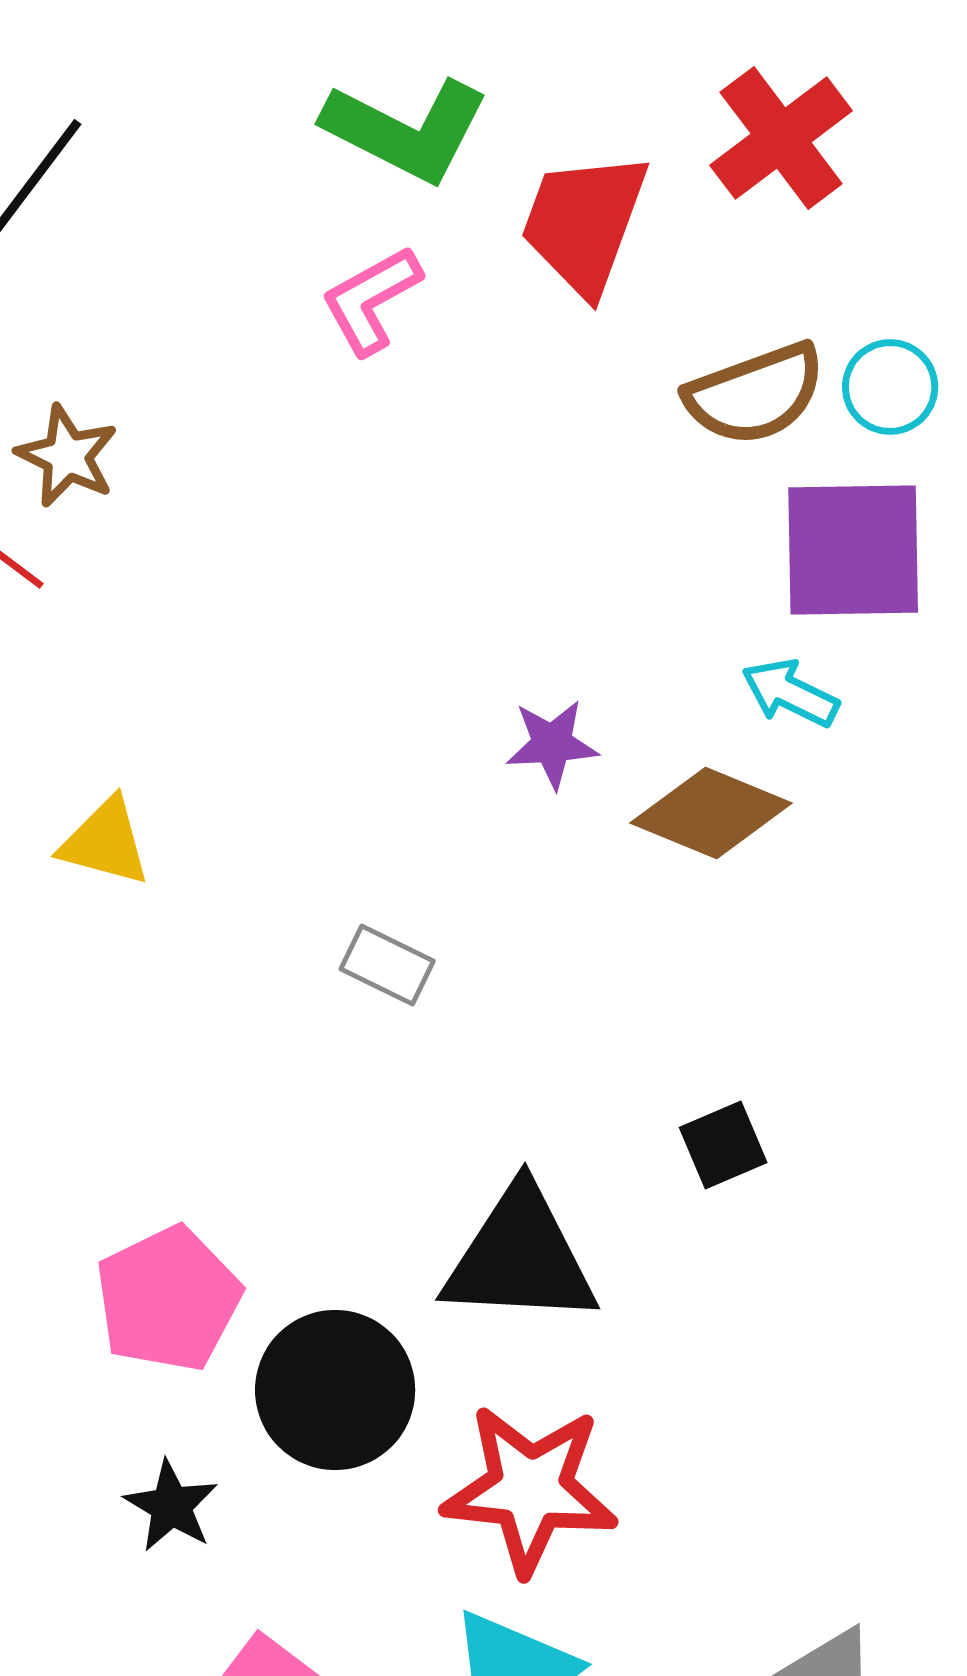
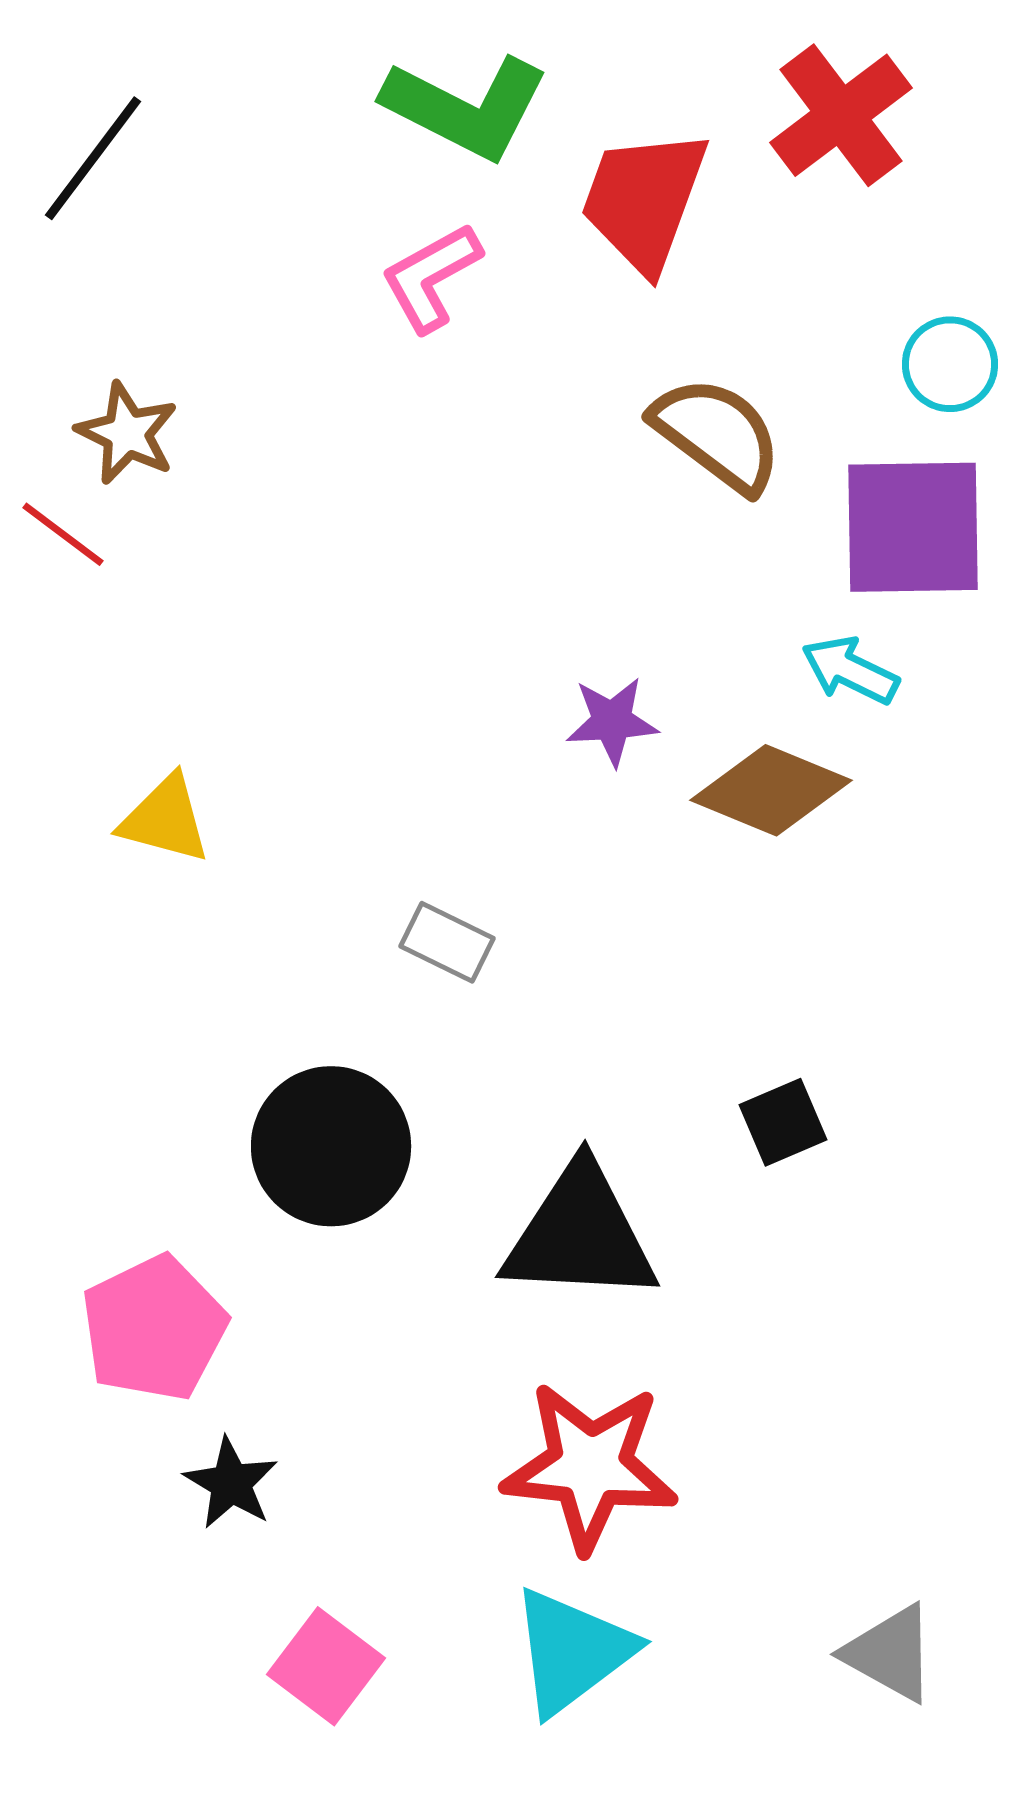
brown semicircle: (755, 394) -> (717, 434), moved, turned -123
pink pentagon: (168, 1299) -> (154, 1328), moved
black circle: (335, 1390) -> (331, 1146), moved

